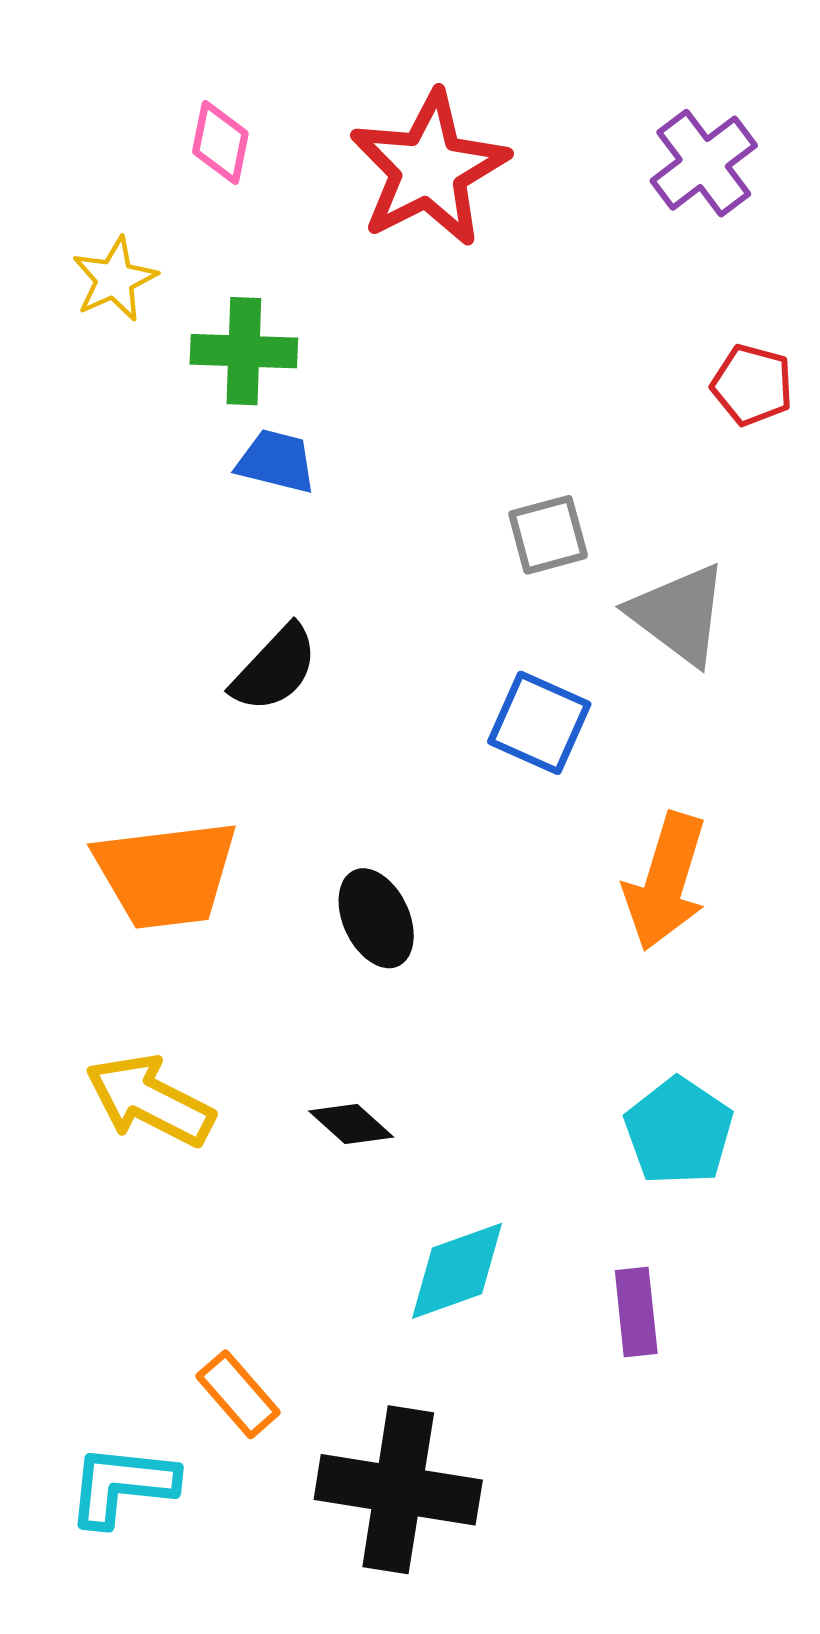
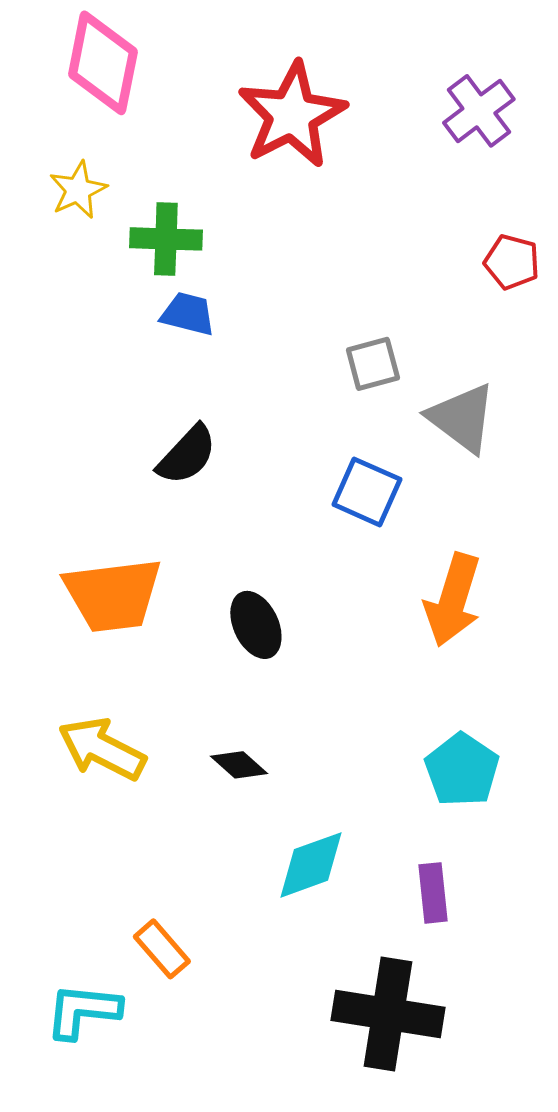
pink diamond: (220, 143) -> (103, 63), moved, size x1.8
black cross: (398, 1490) -> (388, 1014), moved

